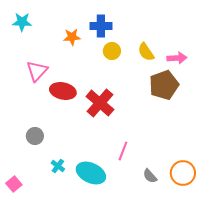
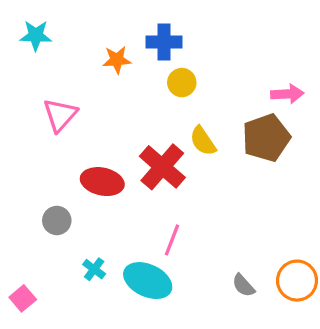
yellow semicircle: (146, 52) -> (203, 141), moved
red ellipse: (63, 91) -> (102, 182), moved
pink line: (123, 151) -> (172, 240), moved

